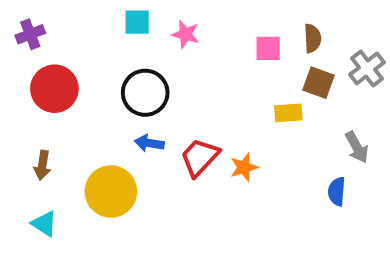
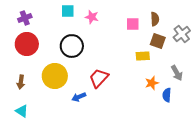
purple cross: (30, 34) -> (25, 18), moved
blue arrow: (149, 143) -> (79, 97), moved, turned -32
orange star: (244, 167) -> (152, 83), moved
yellow circle: (111, 192) -> (55, 76), moved

